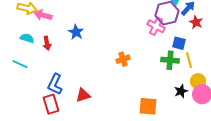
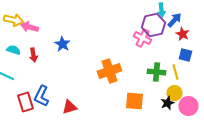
blue square: (179, 43) -> (185, 55), moved
orange cross: (123, 59) -> (109, 71), size x1.6
yellow circle: (198, 81) -> (174, 93), moved
red rectangle: (51, 104) -> (25, 102), moved
orange square: (148, 106) -> (134, 101), moved

